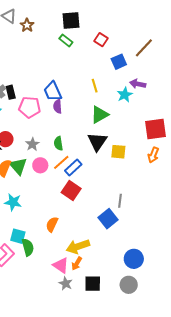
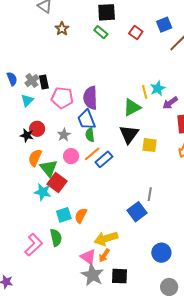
brown star: (27, 25) -> (62, 29), moved
blue square: (119, 62) -> (164, 25), moved
purple arrow: (138, 84) -> (170, 103), moved, turned -49
yellow line: (95, 86) -> (145, 92), moved
blue trapezoid: (53, 91) -> (86, 120), moved
purple semicircle: (58, 106) -> (90, 98), size x1.6
green triangle: (18, 166) -> (49, 168), moved
red square: (71, 190) -> (57, 183), moved
cyan square: (18, 236) -> (64, 215), moved, turned -35
gray star: (66, 283) -> (93, 275), size x1.6
gray circle: (129, 285) -> (169, 287), moved

